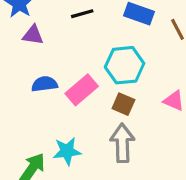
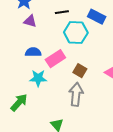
cyan hexagon: (125, 65) -> (76, 33), moved
cyan star: (67, 151) -> (38, 78), moved

